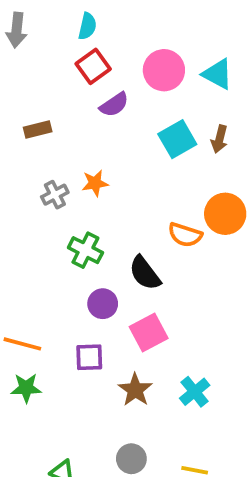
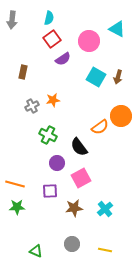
cyan triangle: (218, 74) -> (117, 29), moved
brown rectangle: (38, 130) -> (23, 72), turned -64
cyan square: (177, 139) -> (96, 77), turned -30
orange semicircle: (185, 235) -> (100, 127), turned -54
brown star: (135, 390) -> (74, 208), turned 30

